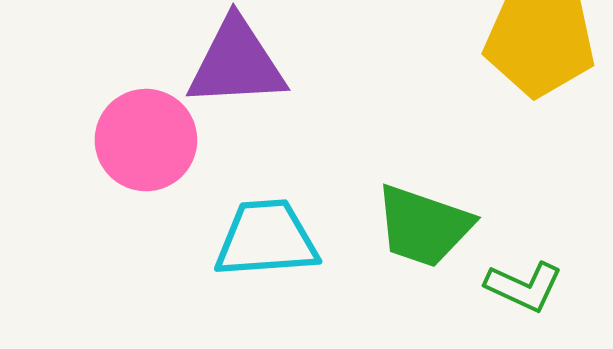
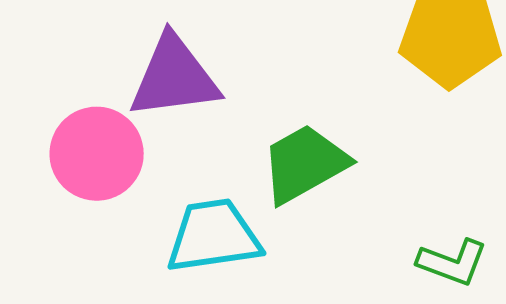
green trapezoid: (424, 226) -> (304, 164), moved, turned 136

